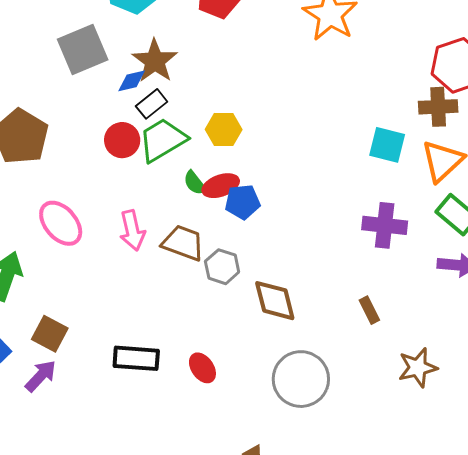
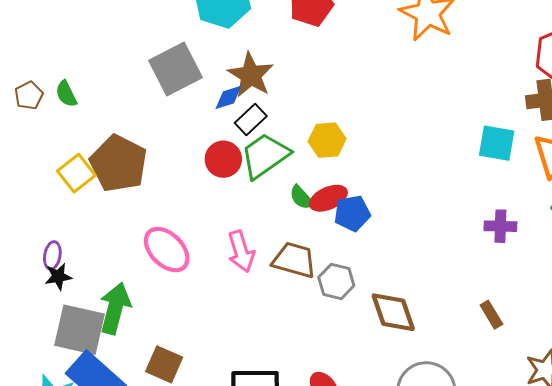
purple cross: (385, 225) -> (500, 226), size x0.7

